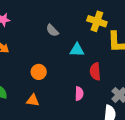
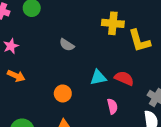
cyan triangle: (77, 50) -> (98, 78), moved
red semicircle: (95, 72) -> (124, 78), turned 132

